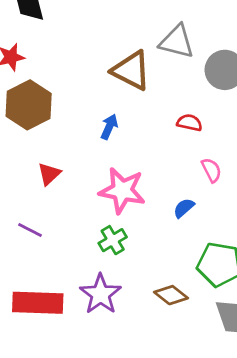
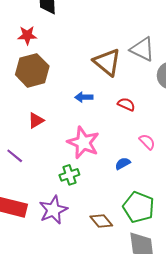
red semicircle: (189, 123) -> (126, 104), moved
blue arrow: (109, 127) -> (84, 97), turned -126
pink semicircle: (211, 170) -> (147, 142), turned -30

